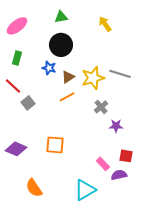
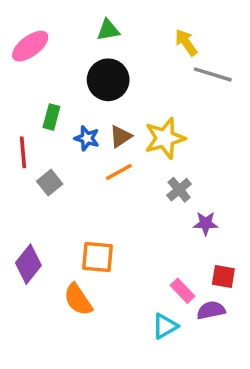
green rectangle: (17, 58) -> (51, 117), moved
blue star: (49, 68) -> (87, 138), moved
gray line: (120, 74) -> (213, 74), moved
red line: (13, 86) -> (23, 152), turned 42
purple diamond: (16, 149) -> (28, 264), turned -75
orange semicircle: (34, 188) -> (78, 300), moved
cyan triangle: (85, 190) -> (165, 326), moved, size x0.7

